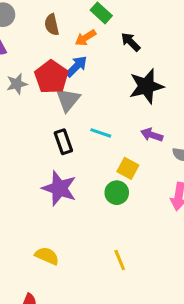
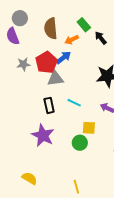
brown semicircle: (52, 25) -> (51, 28), size x1.5
black arrow: (131, 42) -> (101, 38), moved
gray triangle: (68, 100) -> (55, 78), turned 36
yellow square: (128, 168) -> (89, 128), turned -32

